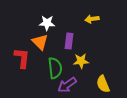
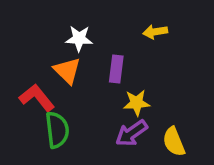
red L-shape: (22, 58) -> (37, 98), turned -45
green semicircle: (55, 68) -> (57, 130), moved
purple arrow: (67, 85) -> (132, 133), moved

